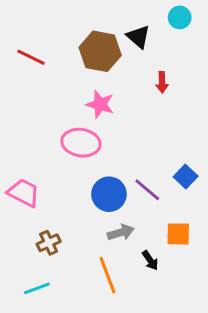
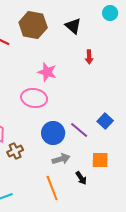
cyan circle: (180, 17) -> (110, 13), moved
brown hexagon: (100, 51) -> (33, 25), moved
brown cross: (49, 243) -> (15, 151), moved

